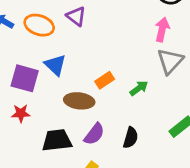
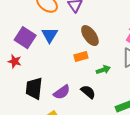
brown ellipse: (79, 101) -> (90, 36), moved, turned 30
black semicircle: (131, 138) -> (88, 92), moved, turned -84
black trapezoid: (57, 140) -> (34, 88), turned -95

